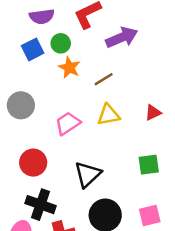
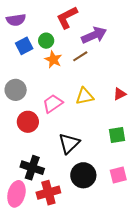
purple semicircle: (42, 17) -> (16, 20), moved
brown line: (104, 79) -> (80, 56), moved
red circle: (33, 163) -> (28, 122), moved

